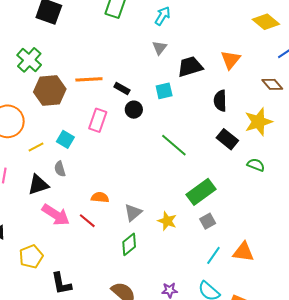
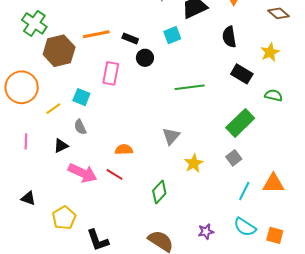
yellow star: (258, 122) -> (270, 52), size x0.7
green line: (174, 145) -> (190, 87), turned -40
black triangle: (38, 185) -> (61, 146), size x0.7
green rectangle: (201, 192) -> (240, 123), moved
gray triangle: (133, 213) -> (171, 136), moved
yellow star: (167, 221) -> (194, 163), turned 30

